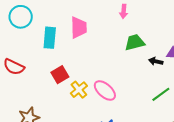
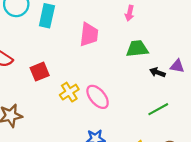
pink trapezoid: (79, 28) -> (89, 35), moved
cyan rectangle: (50, 38) -> (47, 16), moved
red square: (60, 75) -> (40, 72), moved

